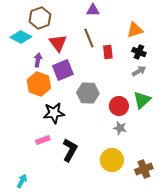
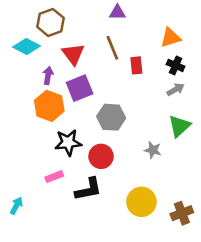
red circle: (119, 106) -> (101, 156), moved
gray star: (120, 128) -> (153, 150), moved
black L-shape: (70, 150) -> (88, 189), turned 50
cyan arrow: (22, 181) -> (16, 206), moved

